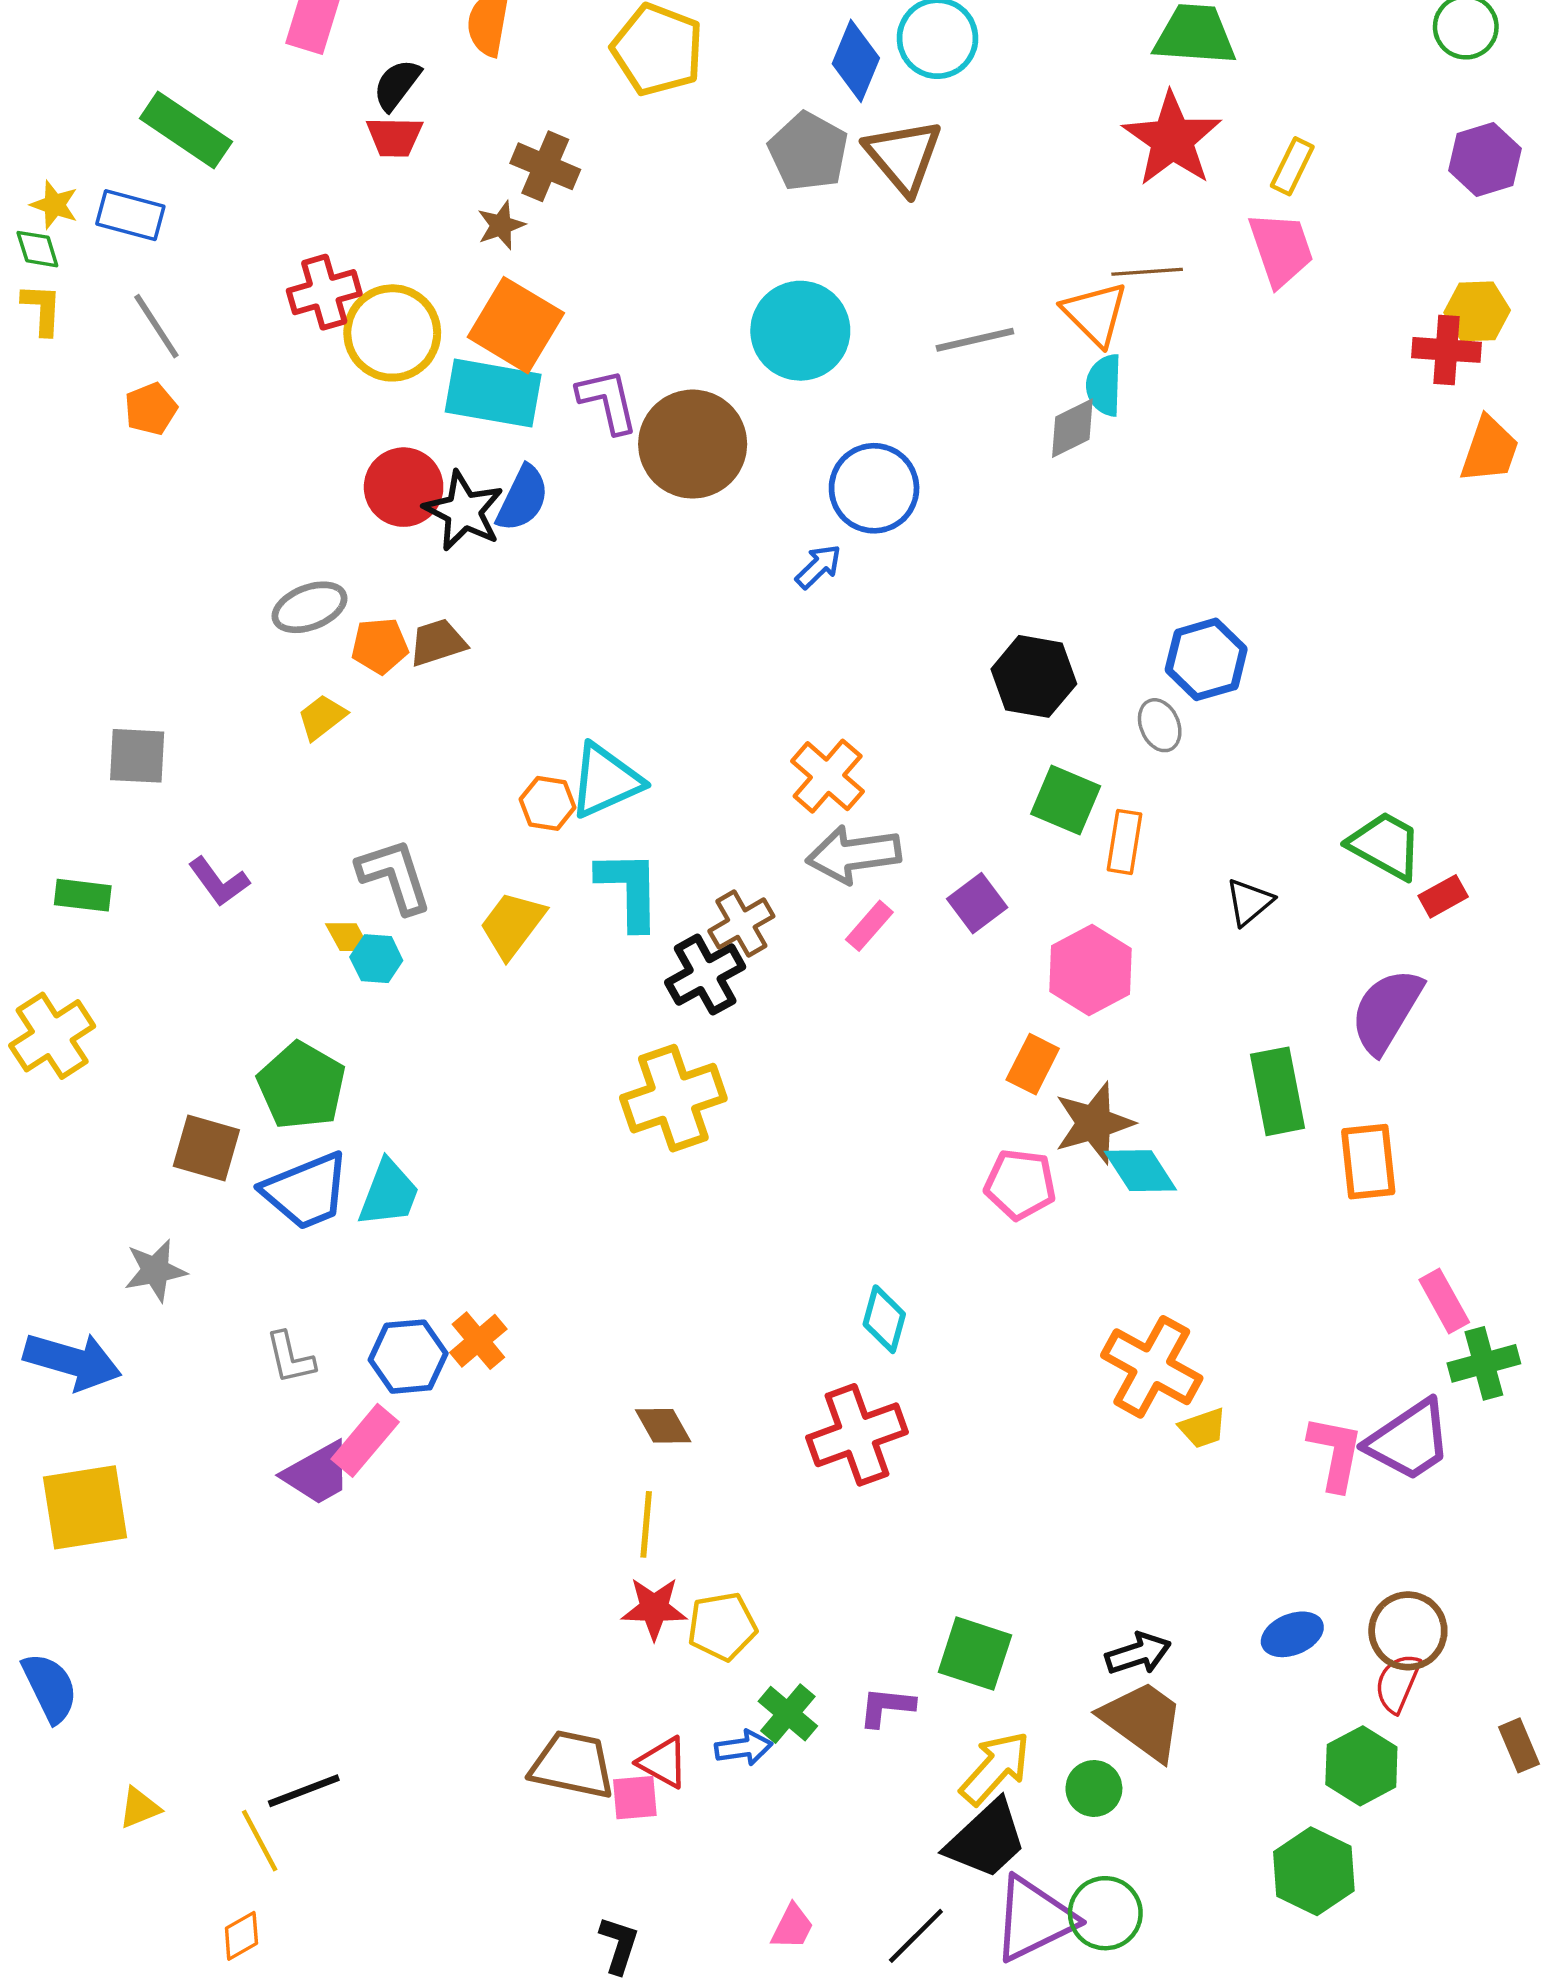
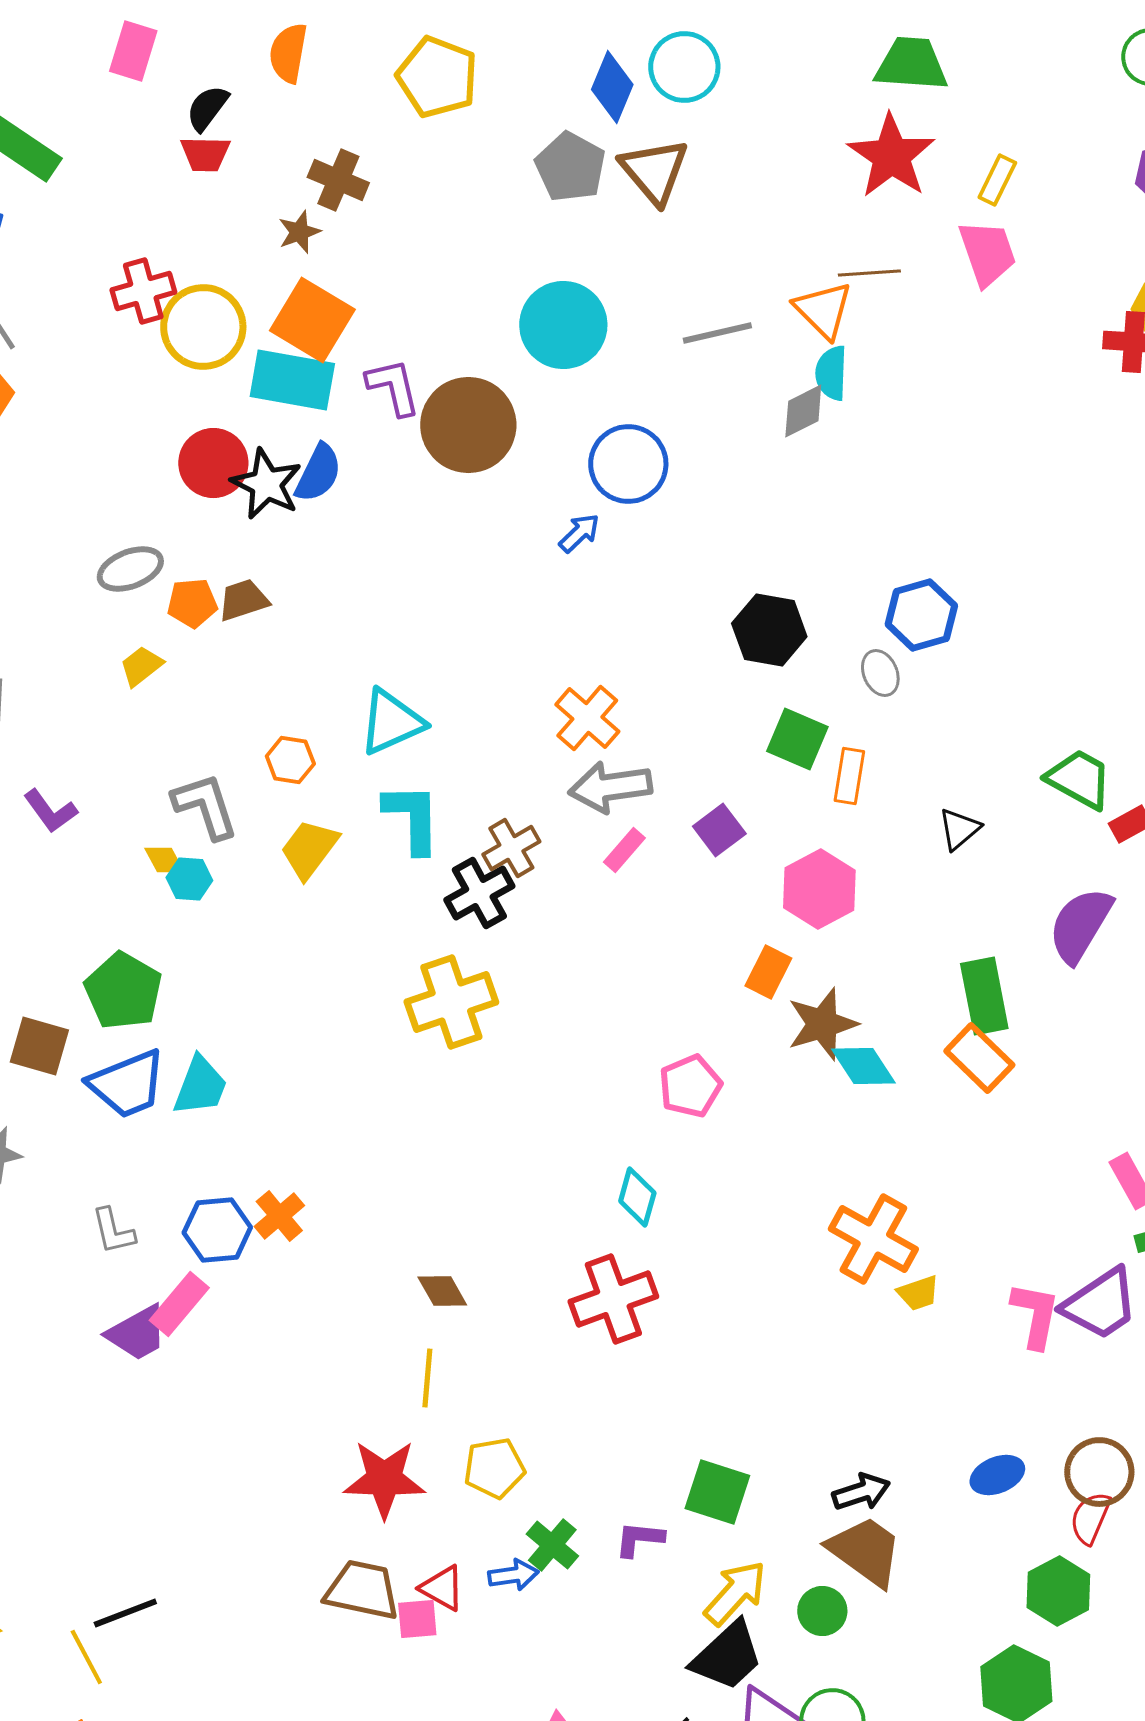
orange hexagon: (548, 803) -> (290, 760), moved
orange rectangle: (1368, 1162) -> (979, 1058), moved, turned -40
pink pentagon: (1020, 1184) -> (690, 1086), moved, turned -30
red star: (654, 1608) -> (384, 1479), moved, size x1.4

